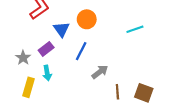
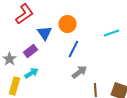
blue line: (81, 51) -> (73, 49), moved
cyan arrow: (47, 73) -> (31, 73), turned -112

